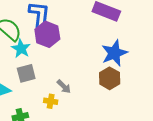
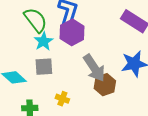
brown hexagon: (110, 78) -> (105, 85), moved
gray arrow: (64, 87) -> (94, 68), moved, size x1.8

